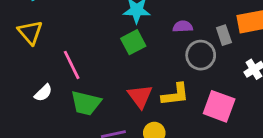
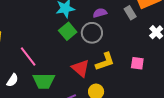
gray circle: (201, 55) -> (92, 33), moved
pink square: (219, 106) -> (137, 63), size x0.6

